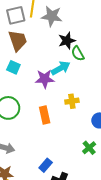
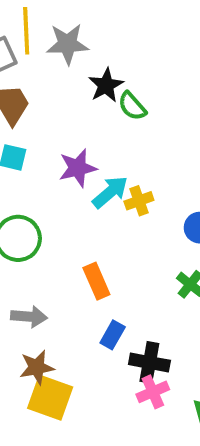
cyan arrow: (61, 68) -> (110, 192), moved
orange rectangle: (45, 115) -> (96, 281), moved

